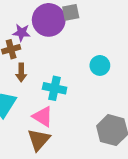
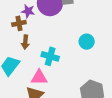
pink triangle: (43, 117) -> (39, 77), turned -36

